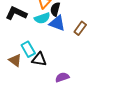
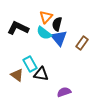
cyan semicircle: (42, 18) -> (44, 33), turned 56
blue triangle: (57, 23) -> (59, 38), turned 30

